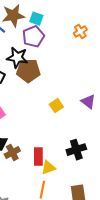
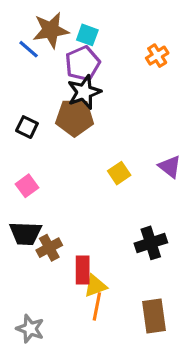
black star: (17, 58) -> (84, 92), moved, turned -30
red rectangle: (38, 157) -> (83, 270), moved
yellow triangle: (48, 168) -> (95, 286), moved

